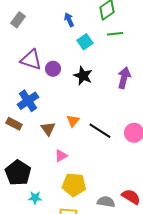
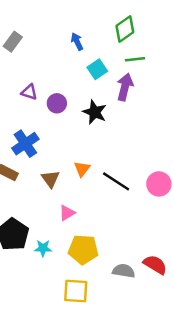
purple triangle: (31, 60) -> (29, 92), size x0.6
purple arrow: (124, 78) -> (125, 87), moved
cyan star: (35, 198) -> (43, 248), moved

